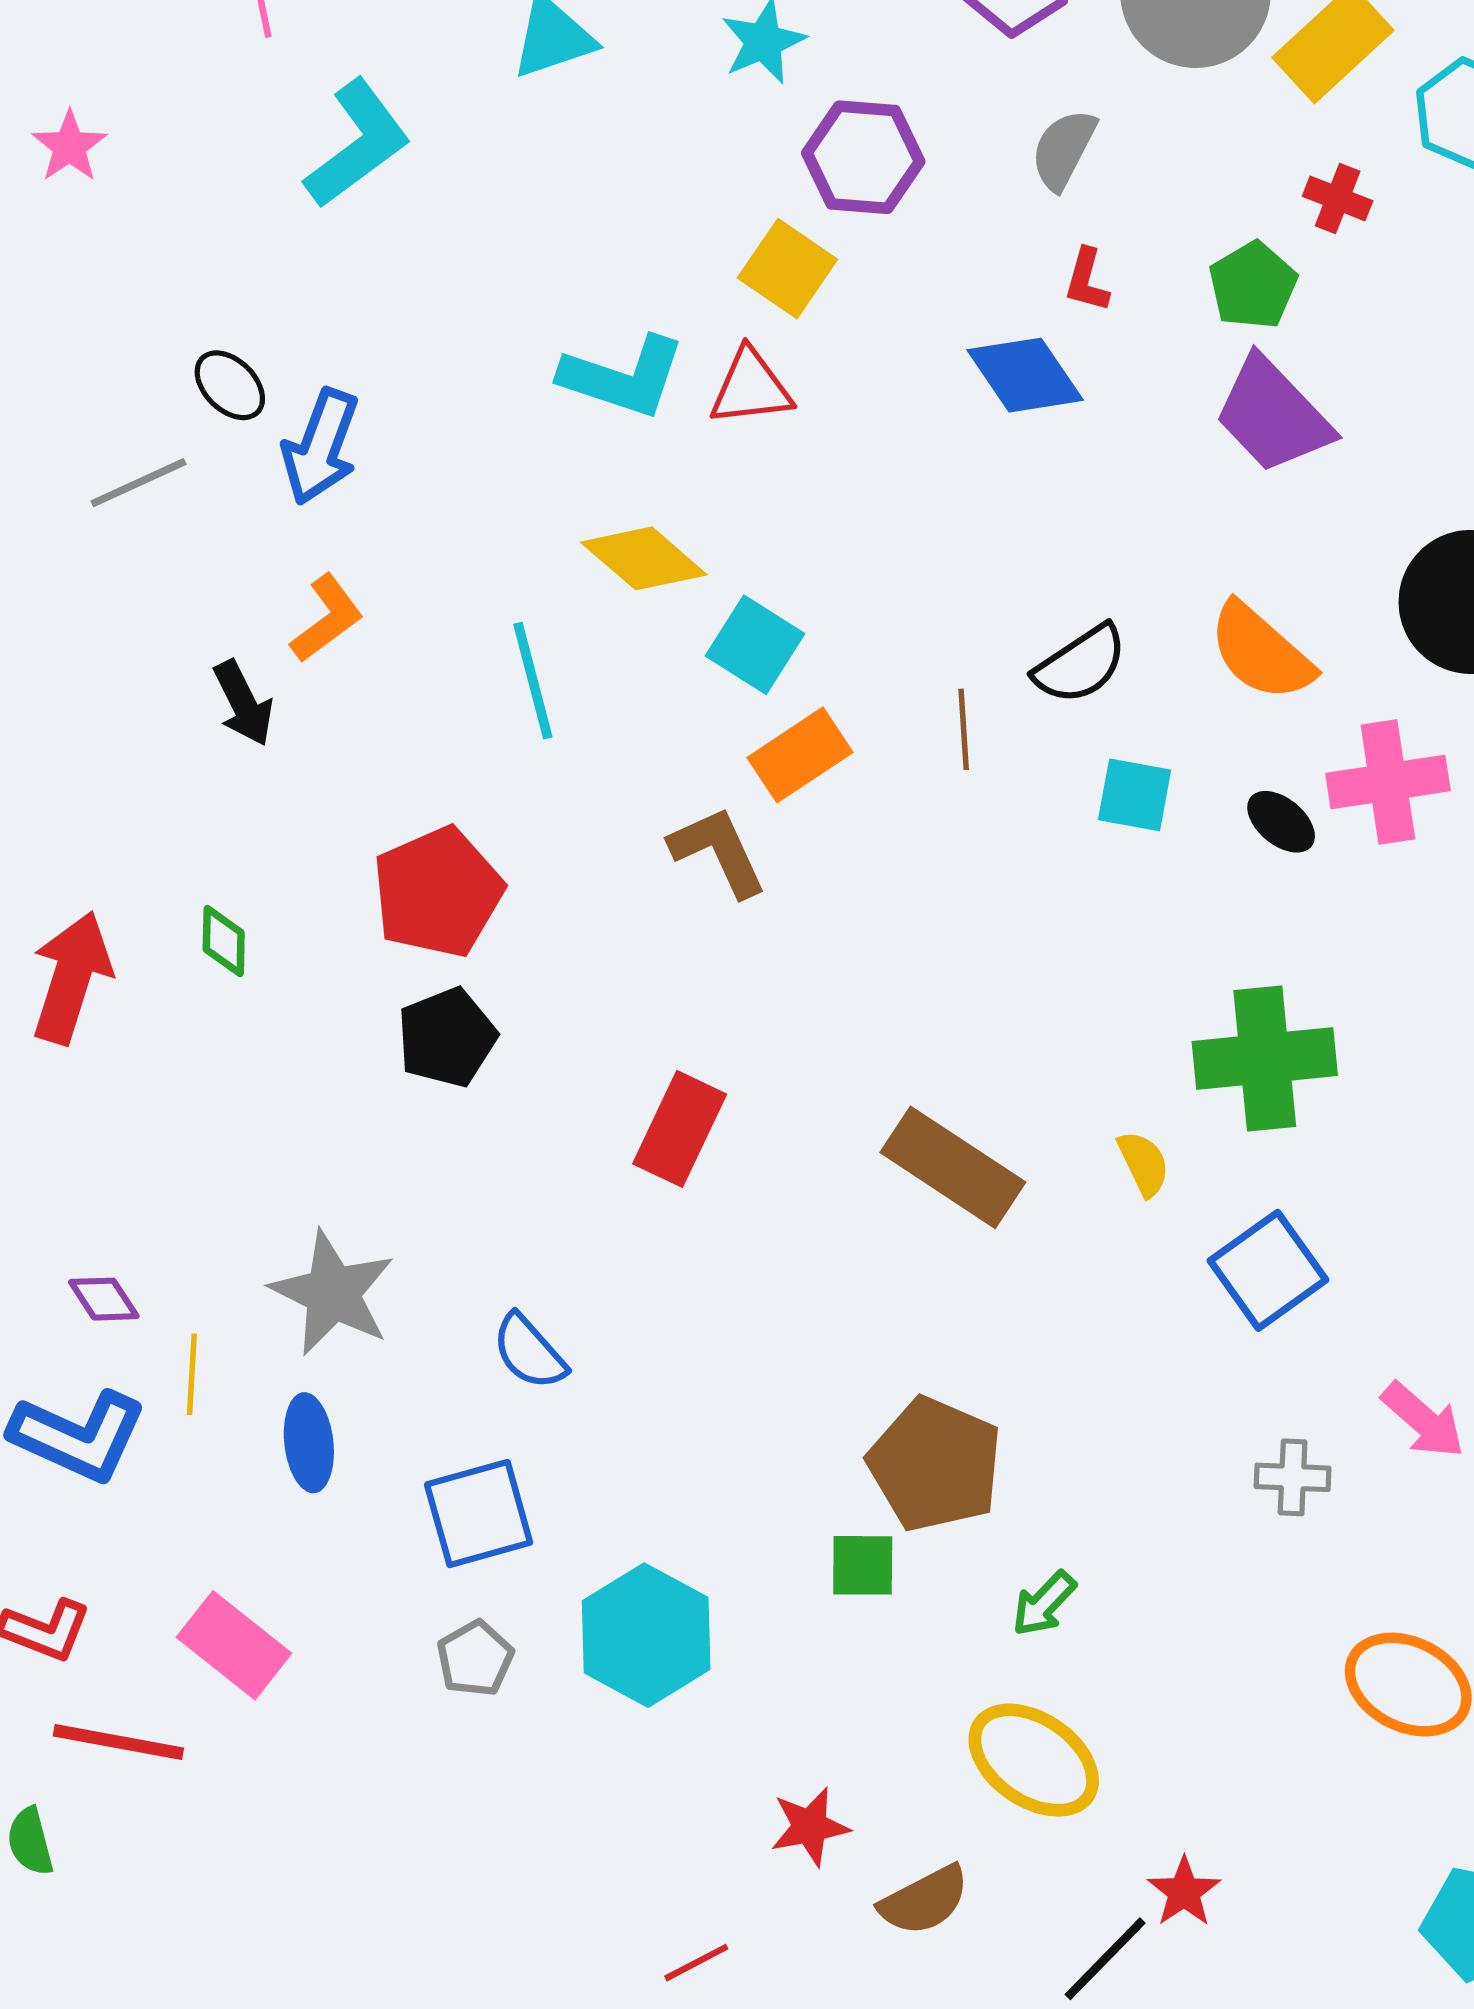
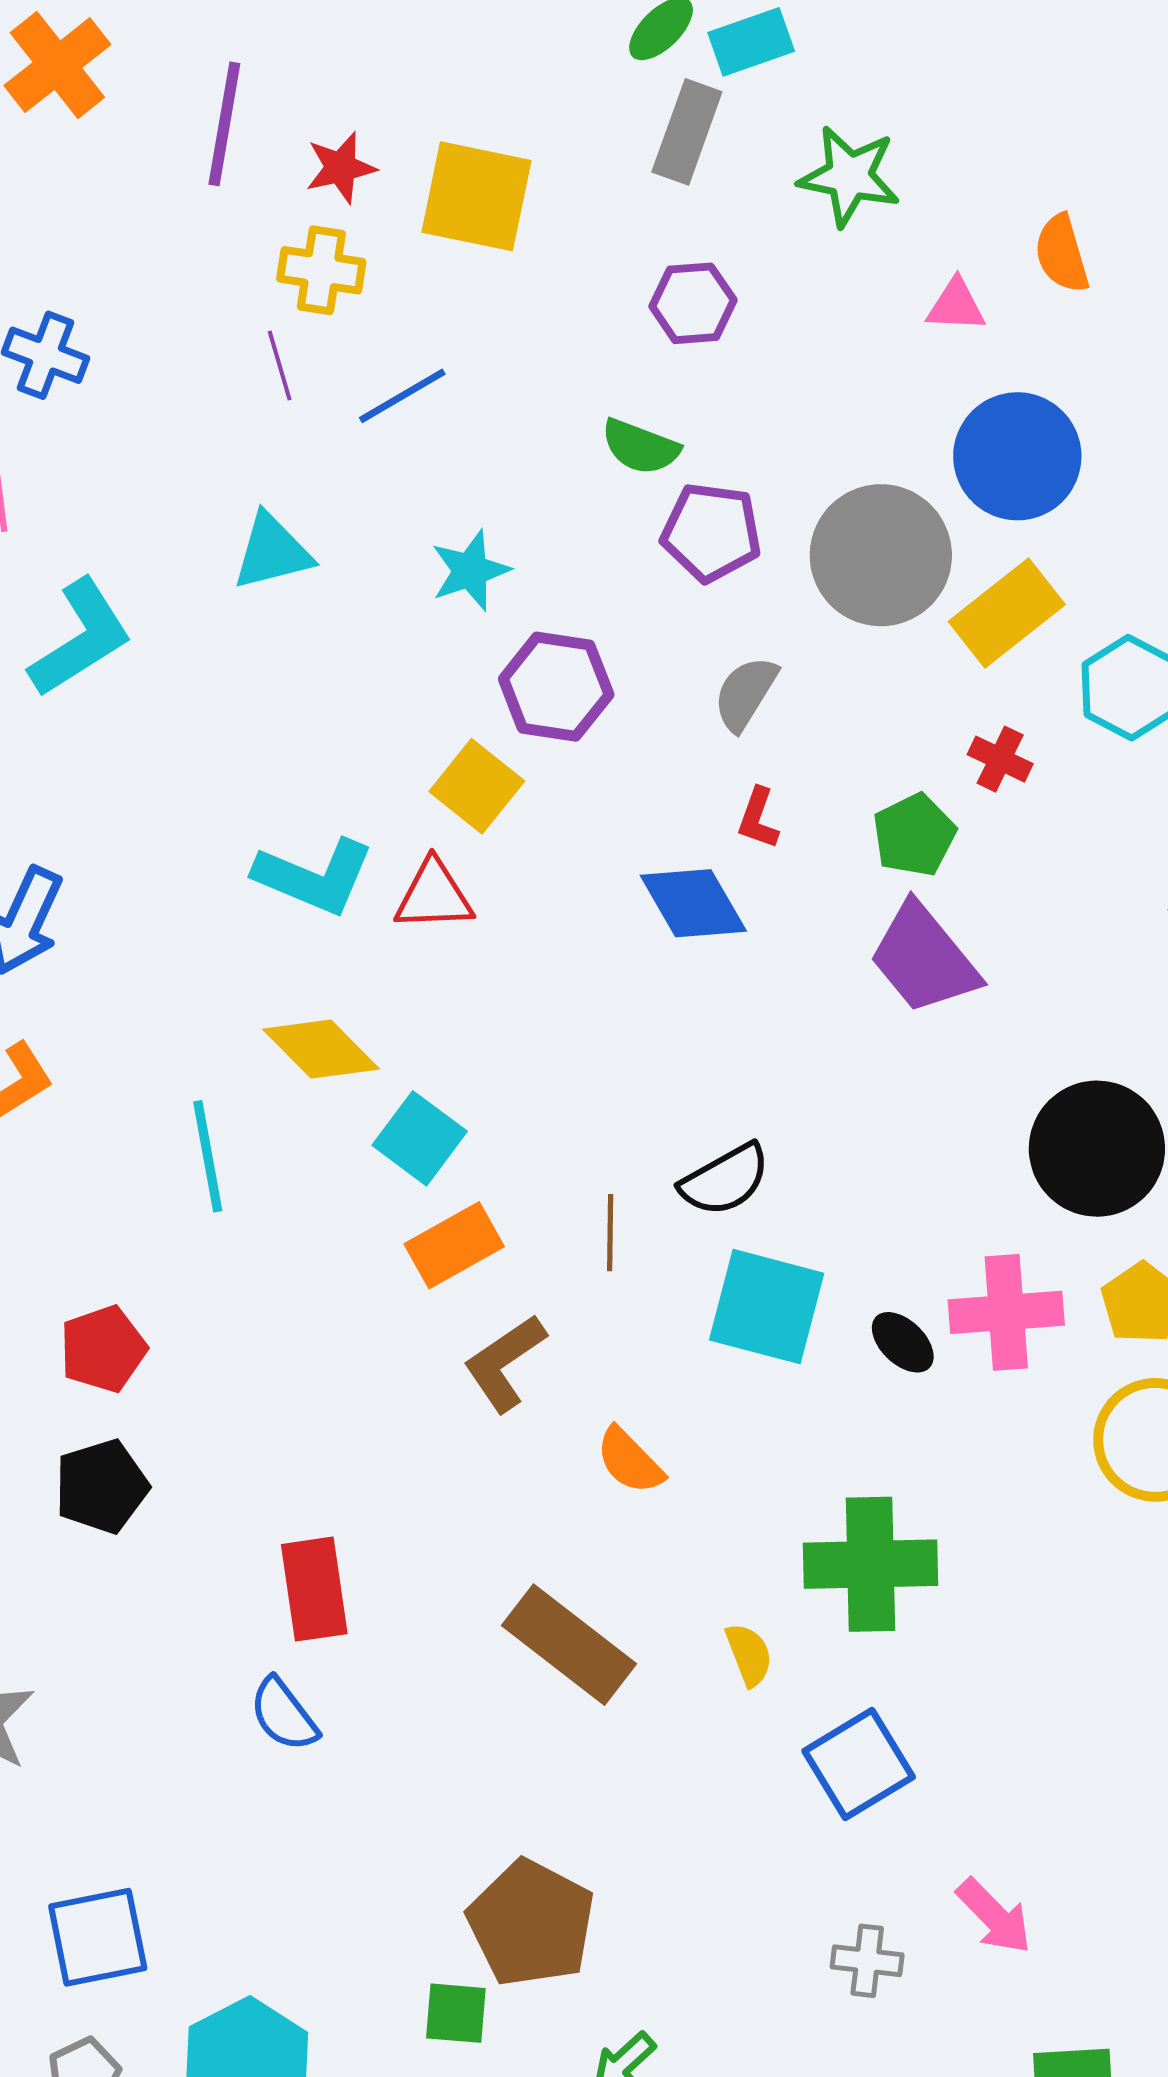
orange semicircle: (1261, 652) -> (630, 1461), moved, size x0.7
cyan square: (1135, 795) -> (767, 1307), size x1.6
brown L-shape: (718, 851) -> (505, 1363), moved, turned -104
red pentagon: (438, 892) -> (103, 1349), size x0.7
red rectangle: (680, 1129) -> (314, 1589), turned -38
blue semicircle: (529, 1352) -> (284, 1715), moved

